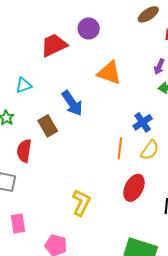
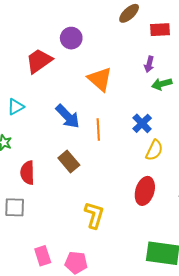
orange triangle: (109, 73) -> (100, 79), turned 32
brown rectangle: (48, 126) -> (69, 161), moved
orange line: (120, 148) -> (98, 130), moved
pink rectangle: (18, 223) -> (43, 256), moved

